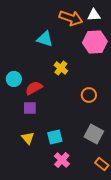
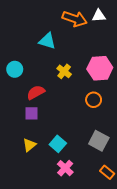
pink hexagon: (95, 42) -> (100, 68), moved
cyan circle: (14, 79) -> (15, 69), moved
cyan square: (55, 137) -> (58, 144), turned -35
yellow triangle: (28, 138) -> (29, 145), turned 32

